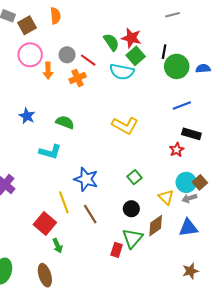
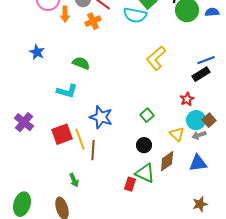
blue line: (182, 105) -> (206, 60), moved
blue star: (27, 116) -> (37, 52), moved
yellow L-shape: (125, 125) -> (156, 58), moved, turned 110
black rectangle: (191, 134) -> (201, 74), turned -48
red star: (177, 150) -> (187, 99), moved
brown line: (90, 214) -> (93, 150), moved, turned 36
red square: (45, 224) -> (62, 134), moved, turned 30
green triangle: (132, 238) -> (145, 173), turned -45

